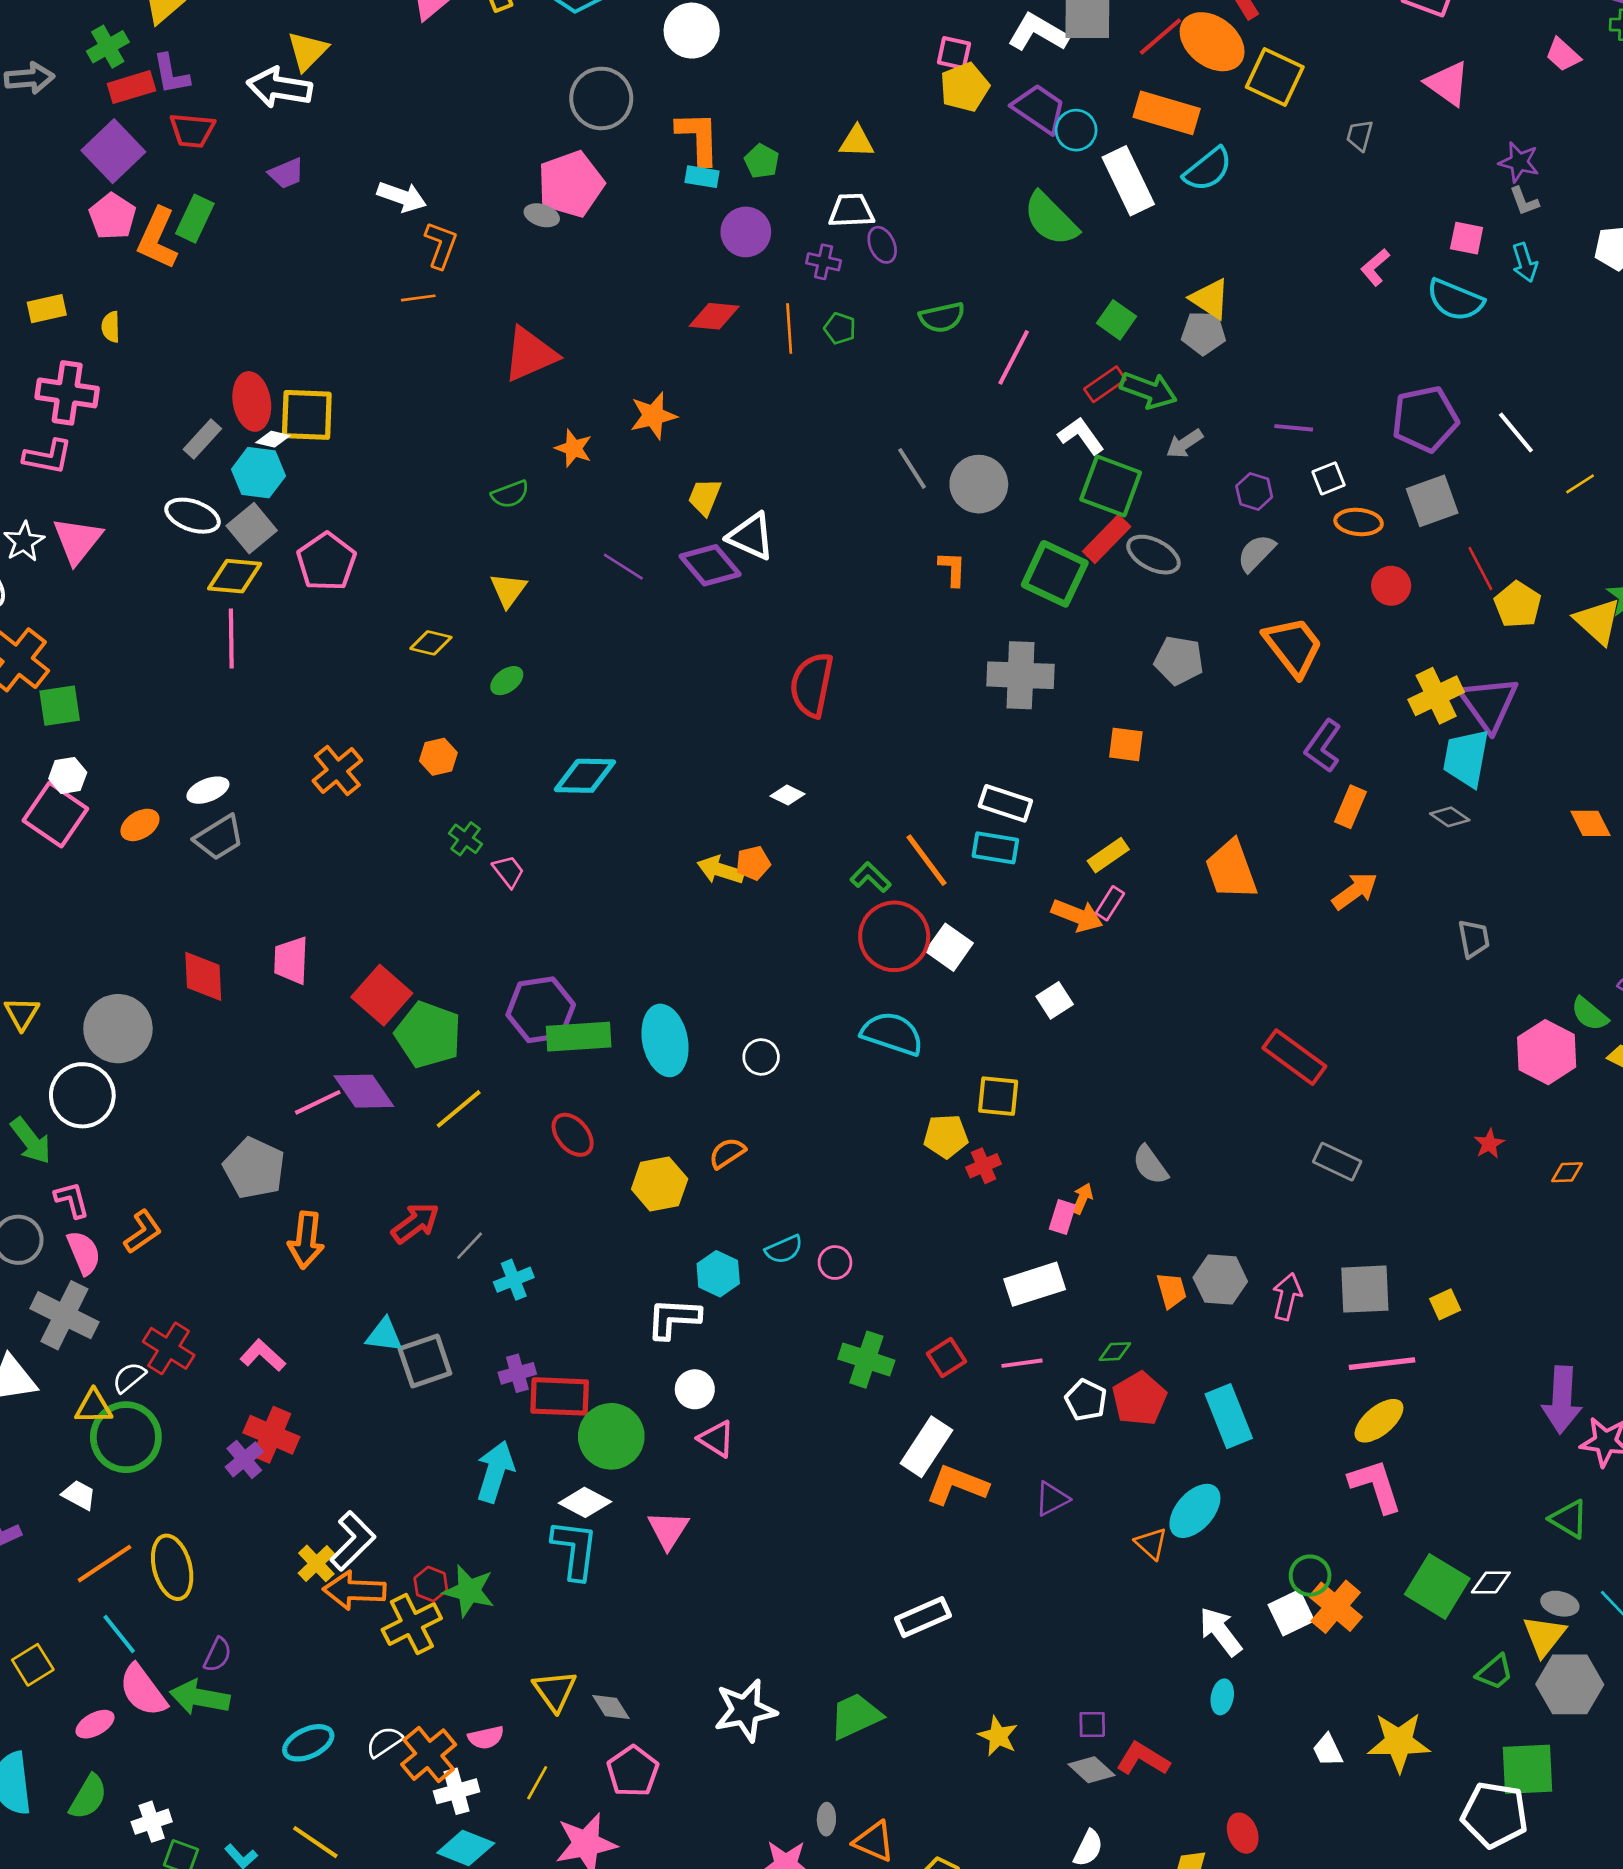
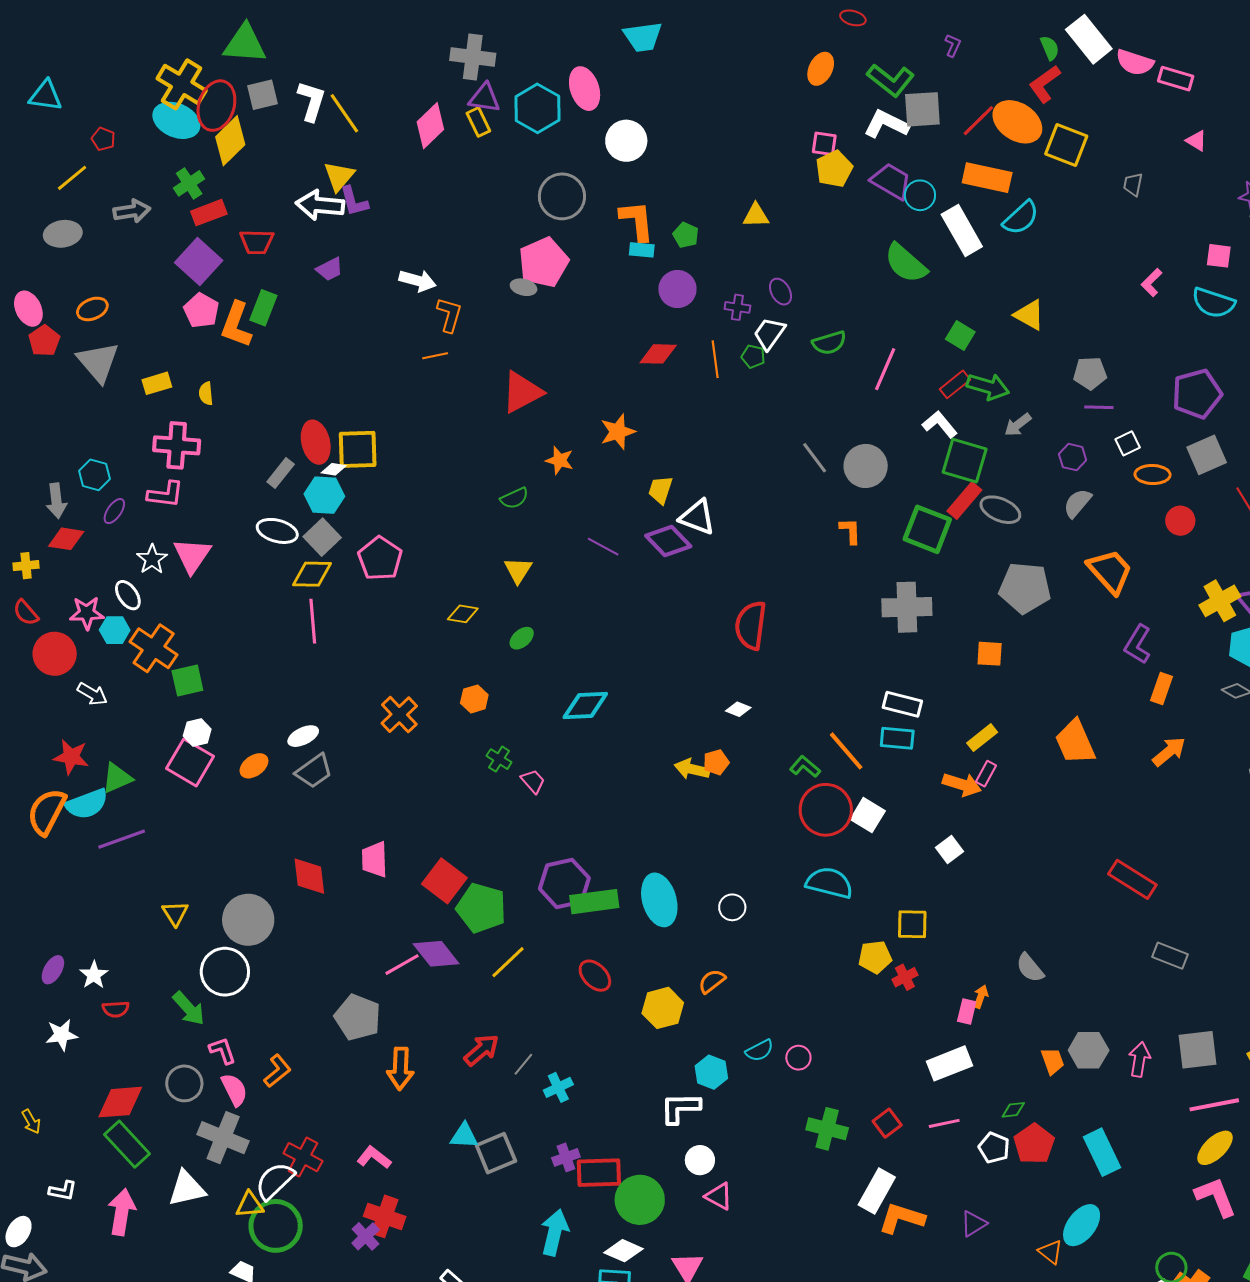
purple L-shape: (171, 74) -> (354, 201), moved
pink triangle: (1448, 83) -> (1196, 141), size x0.6
white trapezoid: (851, 211) -> (769, 333), moved, turned -48
gray pentagon: (1203, 333) -> (1090, 373), moved
gray pentagon: (1179, 660) -> (1025, 588), size x1.4
white semicircle: (129, 1377) -> (275, 1181), size x1.6

